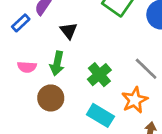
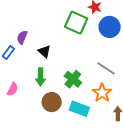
pink semicircle: (27, 67) -> (12, 89), moved, turned -56
brown circle: (51, 98) -> (52, 102), moved

